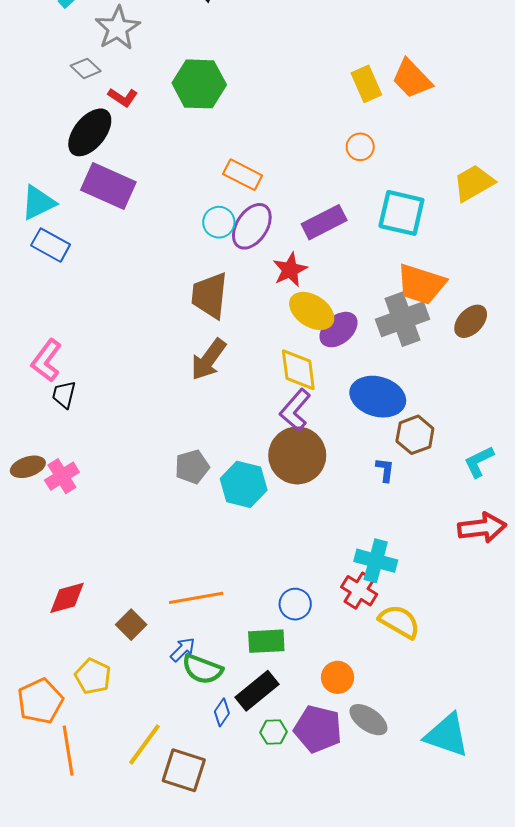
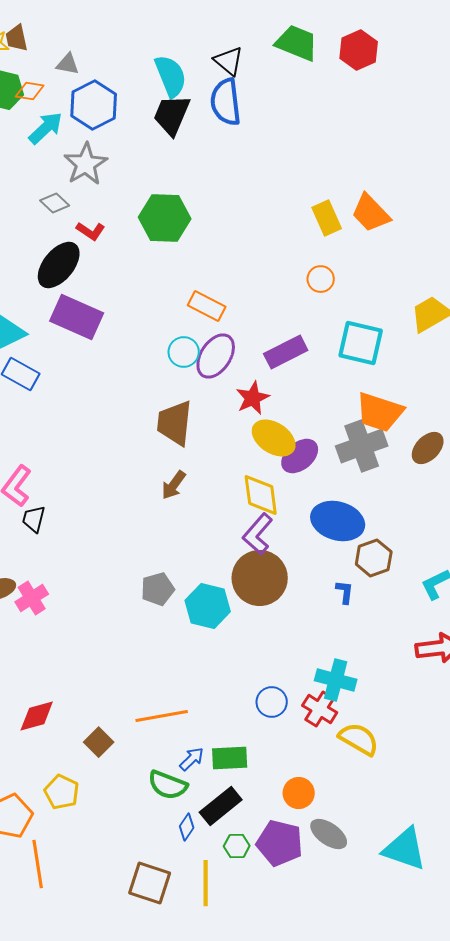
brown arrow: (208, 359) -> (174, 485), size x0.7
blue circle: (295, 604) -> (272, 702), moved
blue arrow: (183, 649) -> (192, 759), moved
yellow line: (144, 744) -> (206, 883), moved, turned -36

